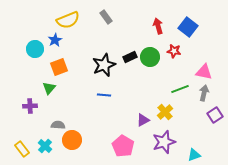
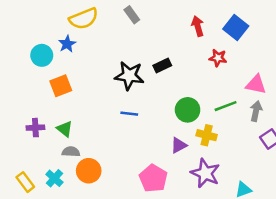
green circle: (150, 57) -> (188, 110), moved
black star: (104, 65) -> (129, 76), turned 30
orange square: (59, 67) -> (61, 86), moved
green triangle: (49, 88) -> (65, 129), moved, turned -32
yellow cross: (165, 112) -> (207, 135), turned -35
purple star: (164, 142) -> (205, 173), turned -30

